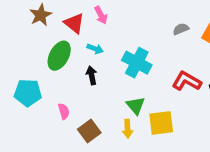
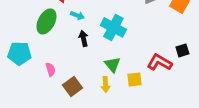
black arrow: (92, 75) -> (83, 38), moved
red L-shape: (187, 81) -> (159, 62), moved
yellow square: (161, 123) -> (134, 79), size x0.7

